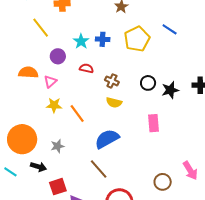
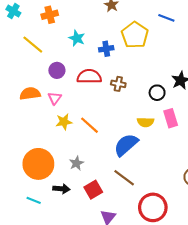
blue cross: (103, 39) -> (106, 49), moved
cyan star: (81, 41) -> (77, 38), moved
red semicircle: (86, 68) -> (89, 76), size x1.6
black circle: (148, 83) -> (157, 93), moved
yellow semicircle: (114, 102) -> (145, 122), moved
red square: (58, 187) -> (93, 190), moved

